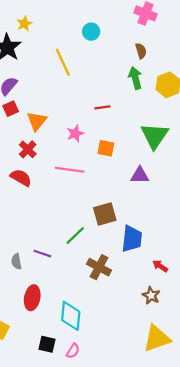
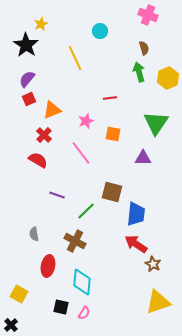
orange triangle: (37, 121) -> (52, 110), turned 30
pink line: (70, 170) -> (81, 153), turned 45
brown square: (105, 214) -> (112, 192), turned 30
purple line: (42, 254) -> (57, 195), moved
red arrow: (160, 266) -> (136, 244), moved, size x1.6
brown cross: (99, 267) -> (75, 241), moved

